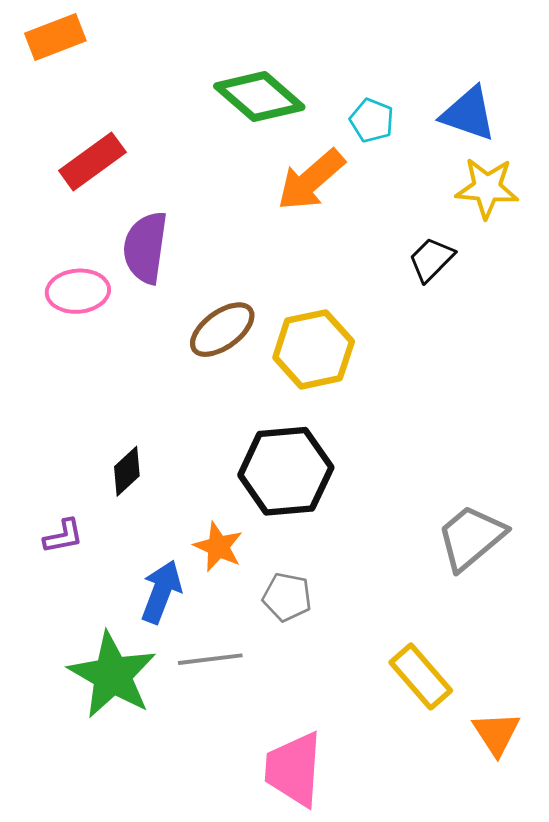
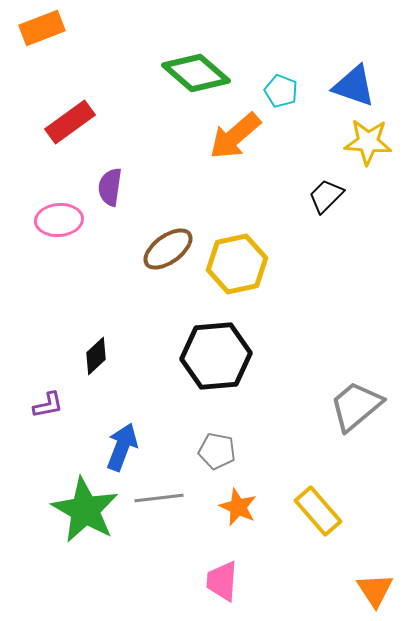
purple semicircle: (145, 247) -> (110, 187), size x0.7
orange star: (218, 547) -> (238, 507), moved
orange triangle: (496, 733) -> (375, 590), moved
pink trapezoid: (294, 769) -> (222, 581), size x0.7

